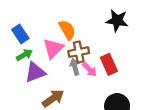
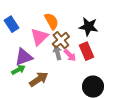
black star: (117, 21) -> (88, 27), moved
brown cross: (79, 52) -> (61, 40), turned -30
green arrow: (24, 55) -> (18, 70), moved

